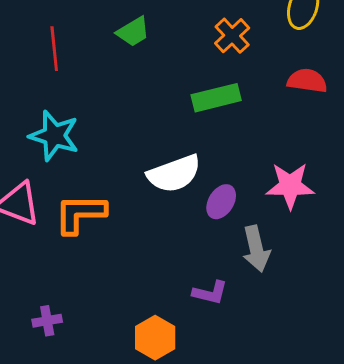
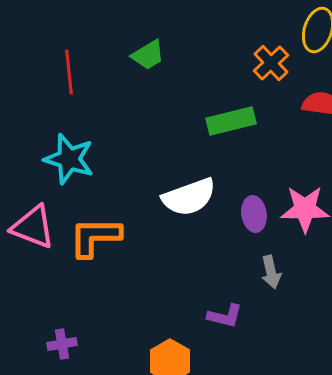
orange cross: (232, 36) -> (271, 63), moved
purple ellipse: (221, 202) -> (254, 214), moved, turned -40
gray arrow: (256, 249) -> (271, 272), size x0.7

